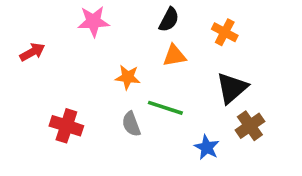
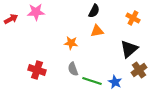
pink star: (93, 21) -> (36, 12), moved
orange cross: (225, 32) -> (133, 18), moved
red arrow: (32, 52) -> (11, 19), moved
green line: (165, 108) -> (92, 81), moved

